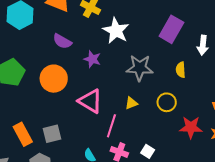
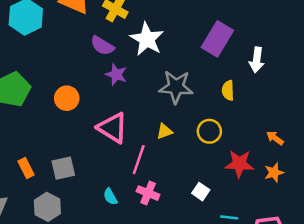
purple semicircle: (62, 41) -> (102, 46), moved
orange circle: (54, 79) -> (67, 98), size x0.7
orange rectangle: (23, 134) -> (26, 168), size x0.7
white square: (148, 151) -> (201, 192), moved

